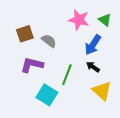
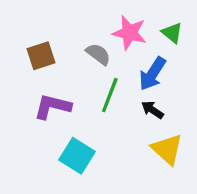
gray semicircle: (49, 41) -> (98, 54), moved
green line: (67, 75) -> (110, 95), moved

